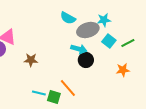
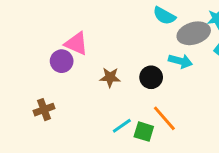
black circle: (86, 60) -> (151, 77), moved
cyan line: (39, 93) -> (122, 126), turned -48

